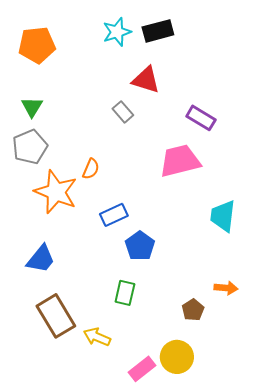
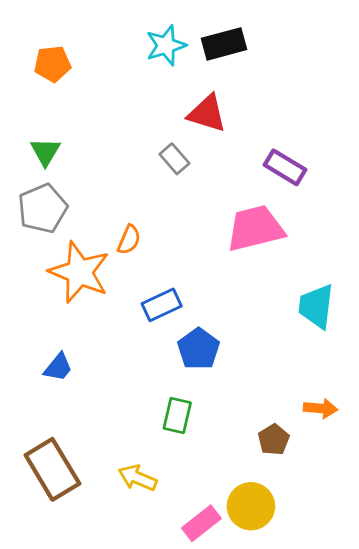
orange pentagon: (37, 45) -> (52, 64), size x0.7
blue trapezoid: (41, 259) -> (58, 367), size x0.7
brown rectangle: (56, 316) -> (52, 469), moved

